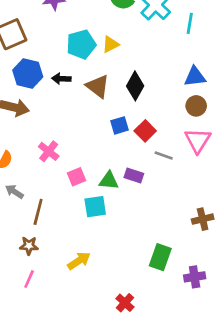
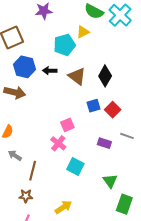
yellow triangle: (111, 44) -> (83, 32), moved
pink cross: (49, 151) -> (58, 143), moved
gray line: (164, 155) -> (127, 136), moved
pink square: (77, 177) -> (67, 125), moved
green triangle: (109, 181) -> (110, 181), moved, turned 49
cyan square: (95, 207) -> (75, 167), turned 36

